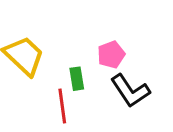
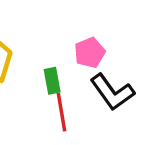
red line: (62, 106) -> (61, 112), moved

